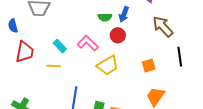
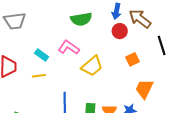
blue arrow: (124, 14) -> (116, 11), moved
green semicircle: (105, 17) -> (81, 19), size x1.5
red circle: (118, 35) -> (120, 31), moved

